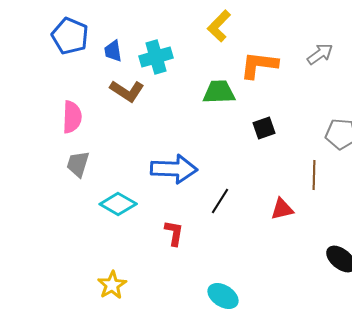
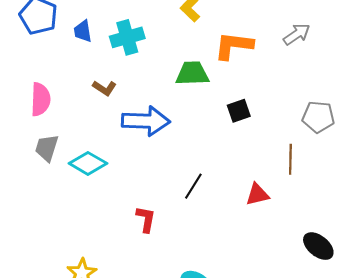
brown L-shape: (127, 91) -> (105, 88), moved, size x0.7
blue arrow: (174, 169) -> (146, 121), moved
cyan diamond: (118, 204) -> (88, 163), moved

